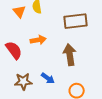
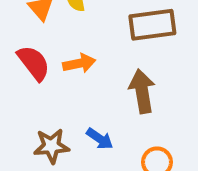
red semicircle: (14, 50) -> (34, 63), moved

